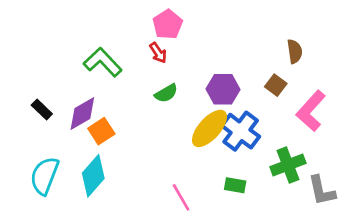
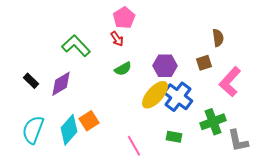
brown square: (276, 85) -> (204, 63), turned 35
orange square: (101, 131) -> (89, 121), moved

